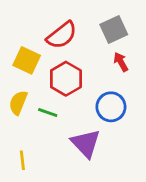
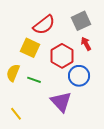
yellow square: (27, 60) -> (30, 48), moved
red hexagon: (66, 79) -> (62, 56), moved
yellow line: (22, 160) -> (16, 114), turned -32

